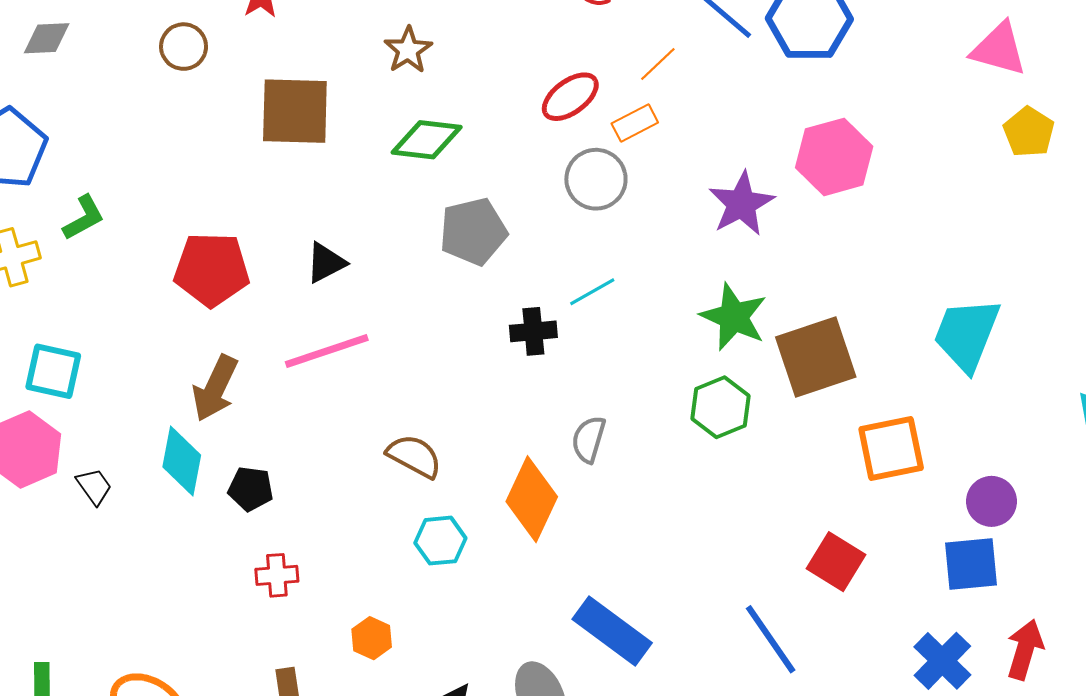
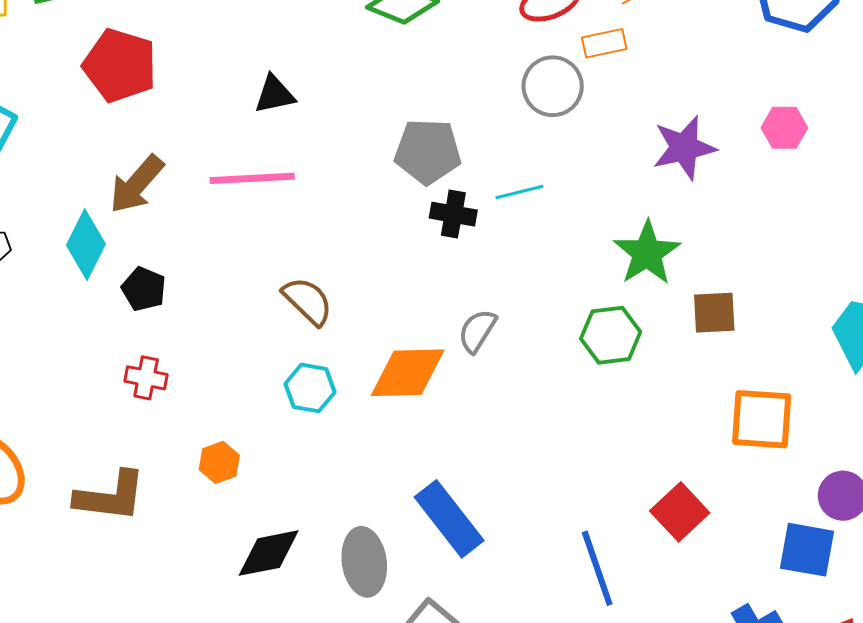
pink hexagon: (834, 157) -> (784, 128), size x0.6
gray pentagon: (473, 231) -> (428, 151), moved
red pentagon: (212, 270) -> (120, 65), moved
brown square: (816, 357) -> (714, 313), size x0.6
orange diamond: (532, 499) -> (408, 373), turned 48

